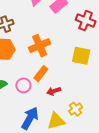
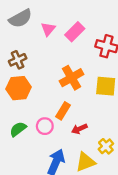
orange cross: (40, 46) -> (71, 78), moved

